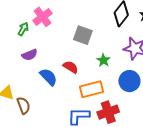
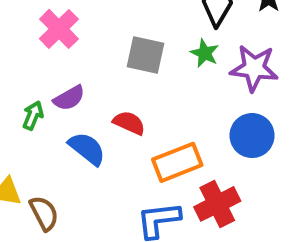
green arrow: (23, 29) -> (33, 115), moved
purple semicircle: (30, 55) -> (69, 98), moved
green star: (103, 60) -> (205, 53), moved

